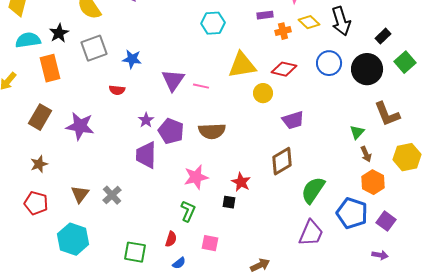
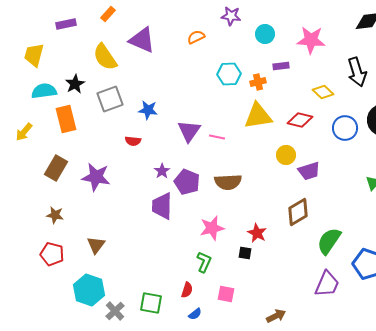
yellow diamond: (309, 22) -> (323, 92), moved
orange cross: (283, 31) -> (258, 82), moved
blue circle: (329, 63) -> (345, 128), moved
yellow circle: (263, 93) -> (286, 155), moved
brown star: (39, 164) -> (55, 215), turned 30
gray cross: (112, 195) -> (115, 311), moved

